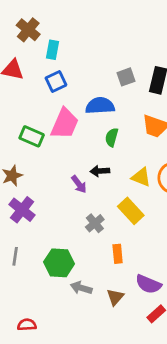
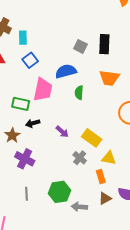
gray square: (126, 77) -> (80, 46), turned -32
black arrow: (100, 171) -> (33, 123), moved
yellow triangle: (141, 177) -> (109, 158), moved
yellow rectangle: (131, 211) -> (92, 138), moved
brown triangle: (115, 297) -> (105, 198), moved, turned 32

